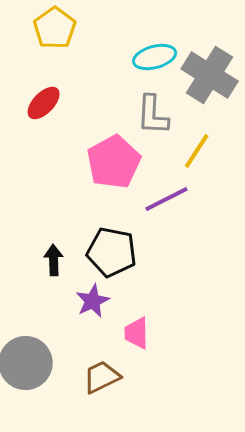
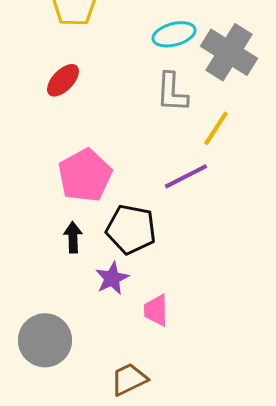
pink pentagon: (114, 162) -> (85, 175), moved
brown trapezoid: (102, 377) -> (129, 379), moved

